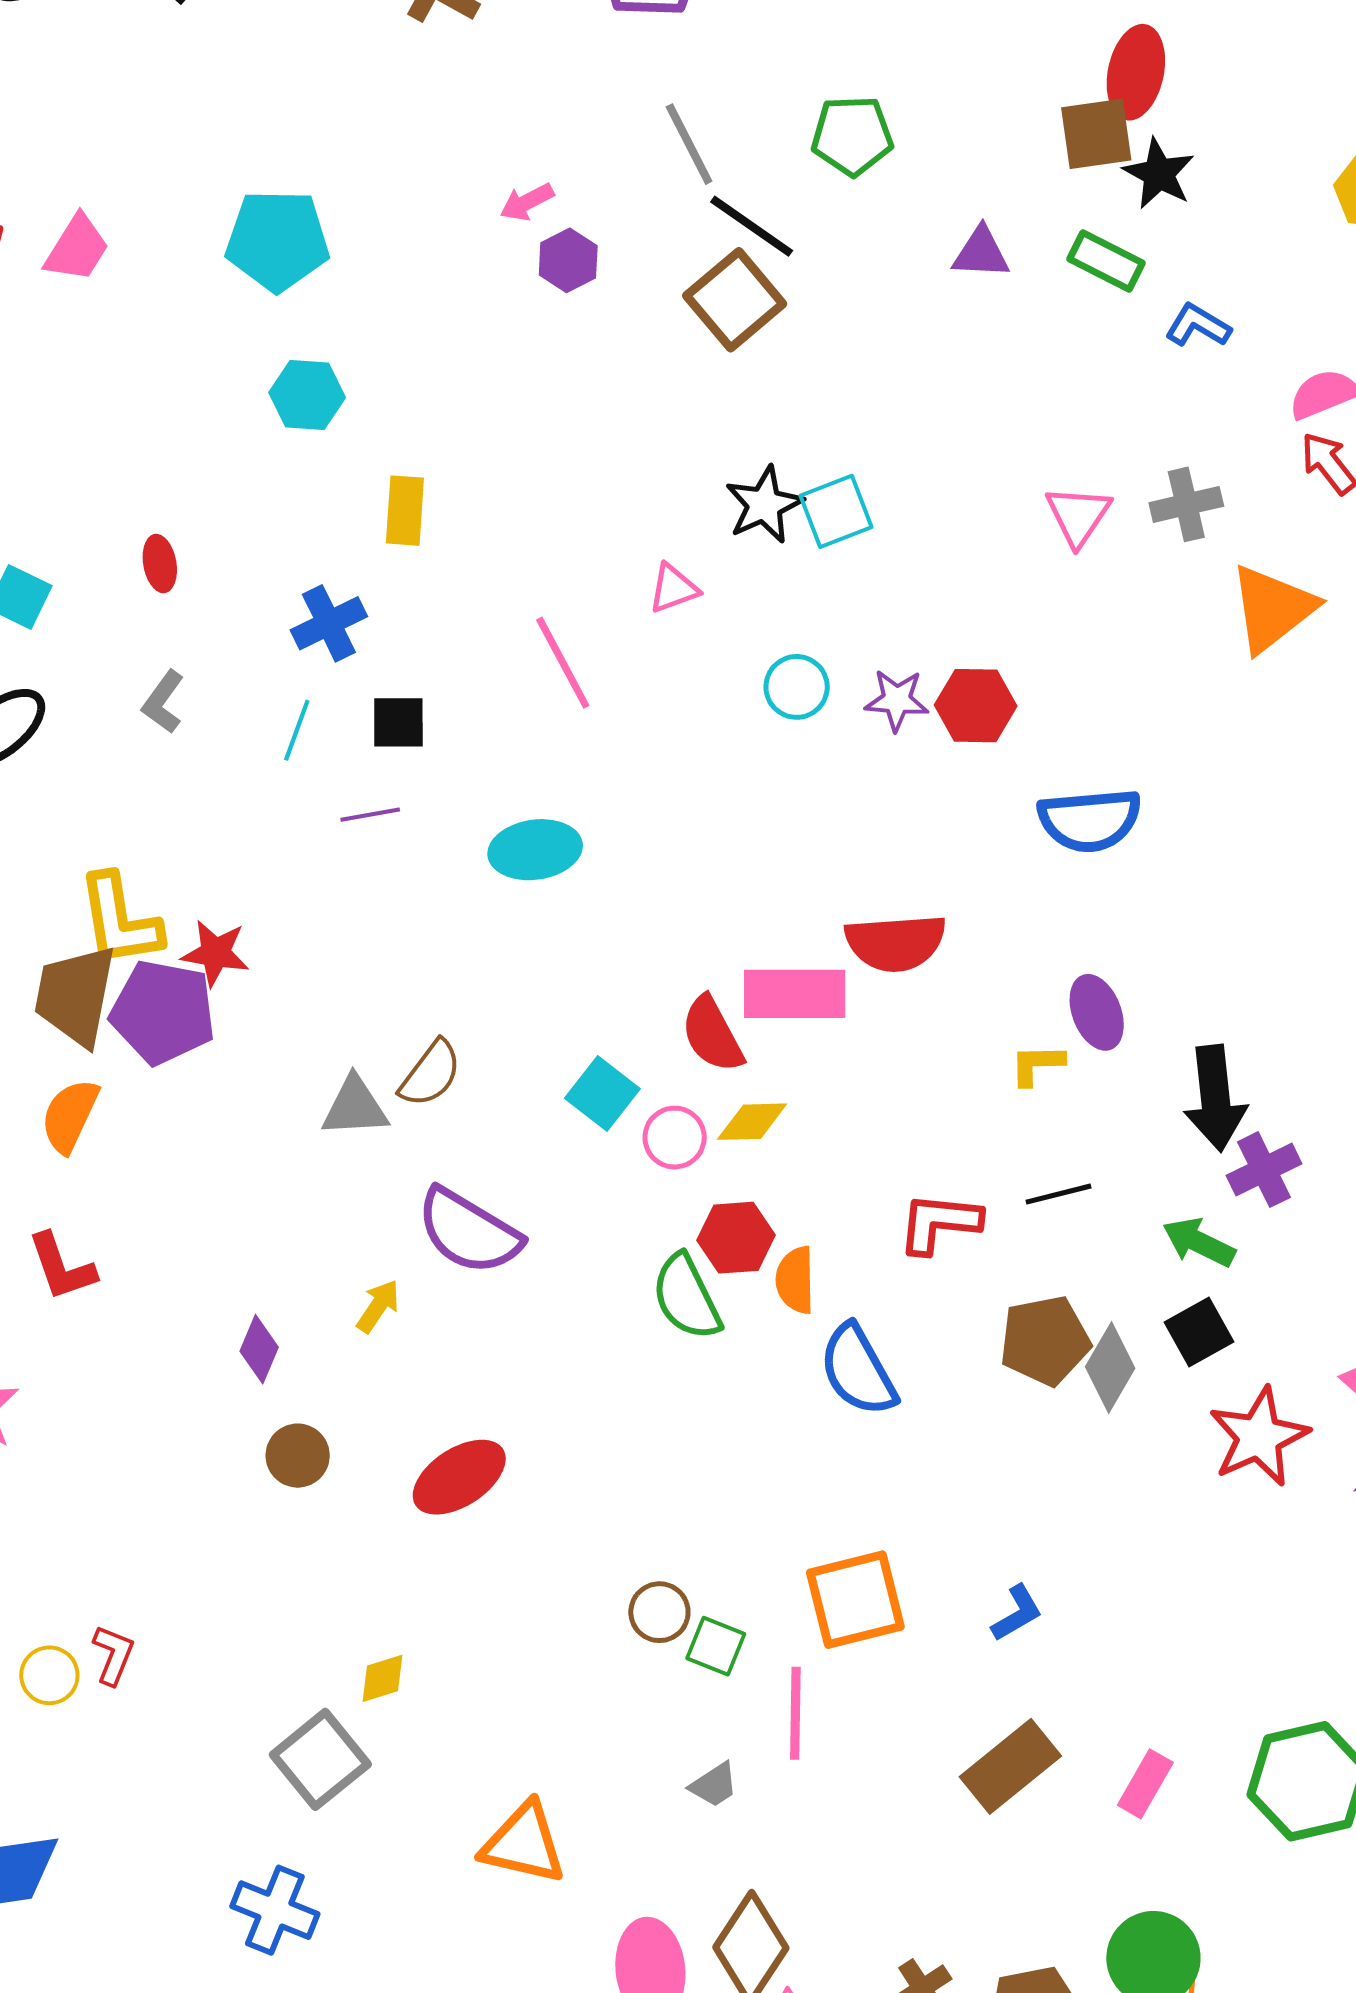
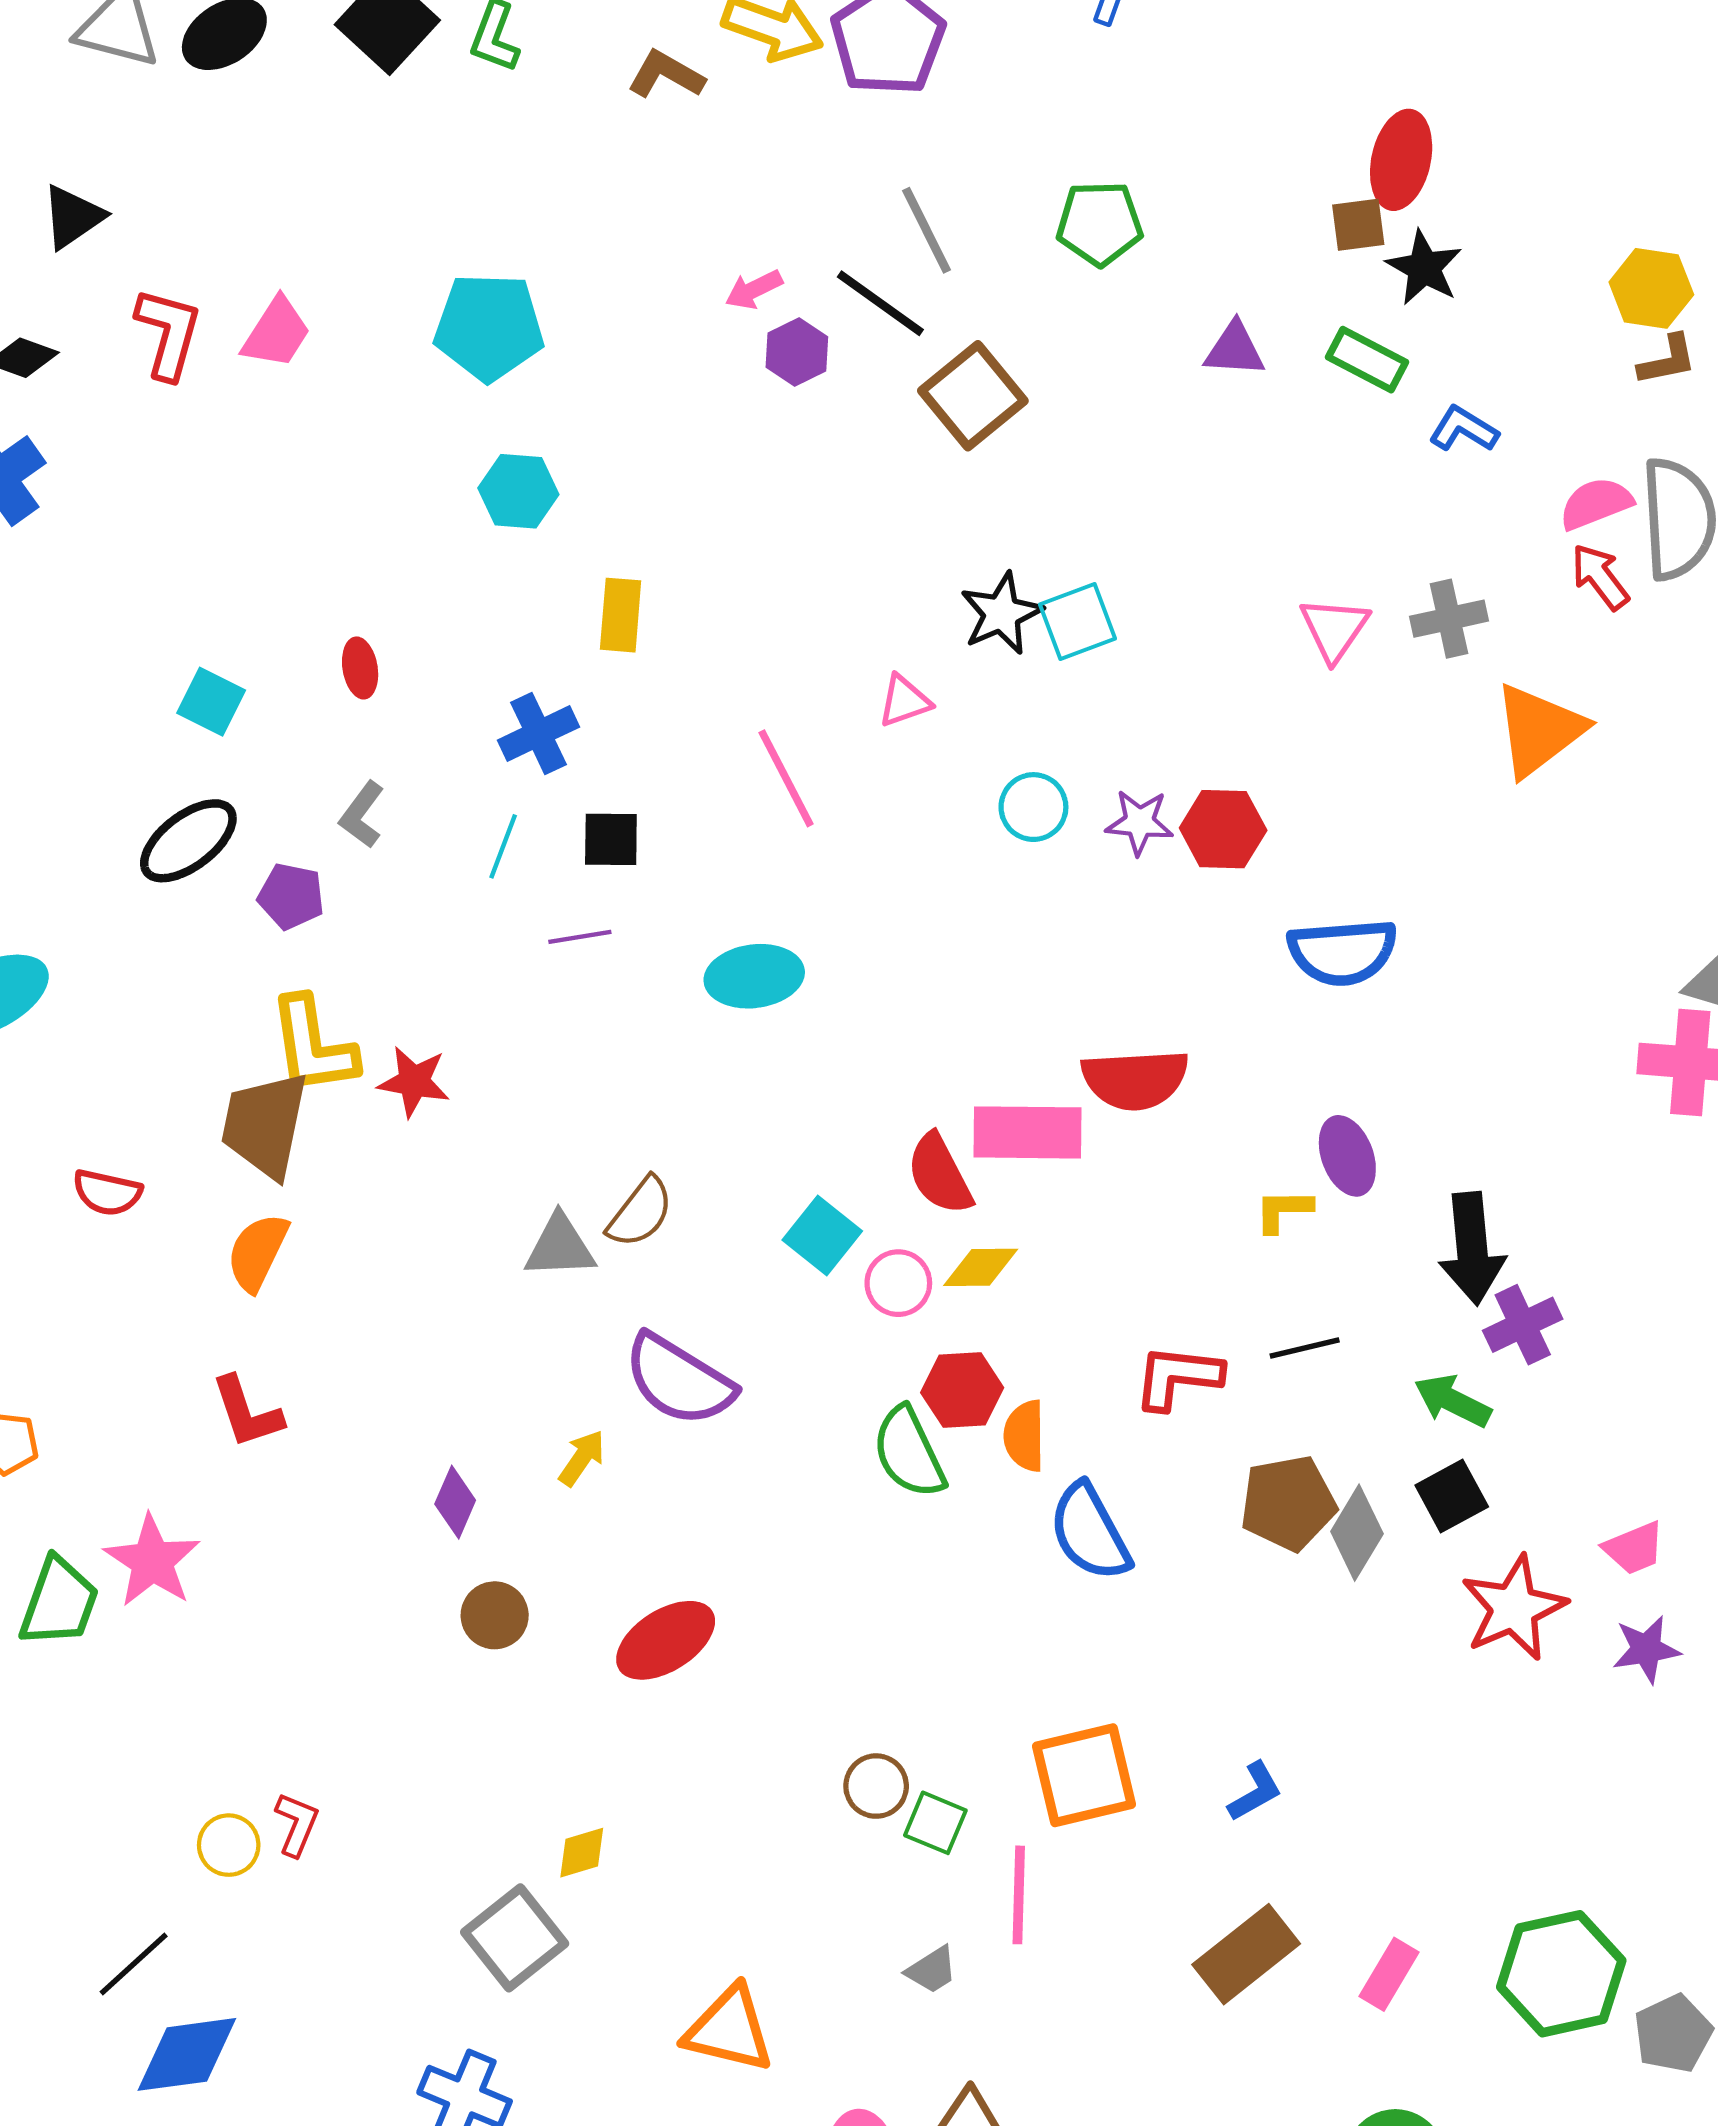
brown square: (1096, 134) -> (1358, 225), size x0.7
black line: (752, 226) -> (880, 303), moved
purple pentagon: (163, 1012) -> (291, 896), moved, size x0.6

